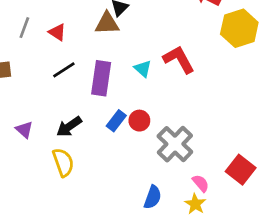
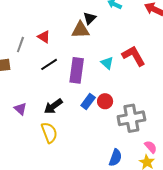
gray line: (24, 28) -> (20, 45), moved
gray cross: (175, 144) -> (131, 118), turned 36

